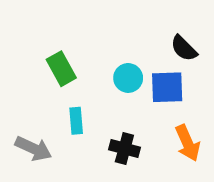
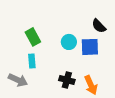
cyan rectangle: (76, 121) -> (32, 61), moved
orange arrow: (188, 143) -> (91, 85), moved

